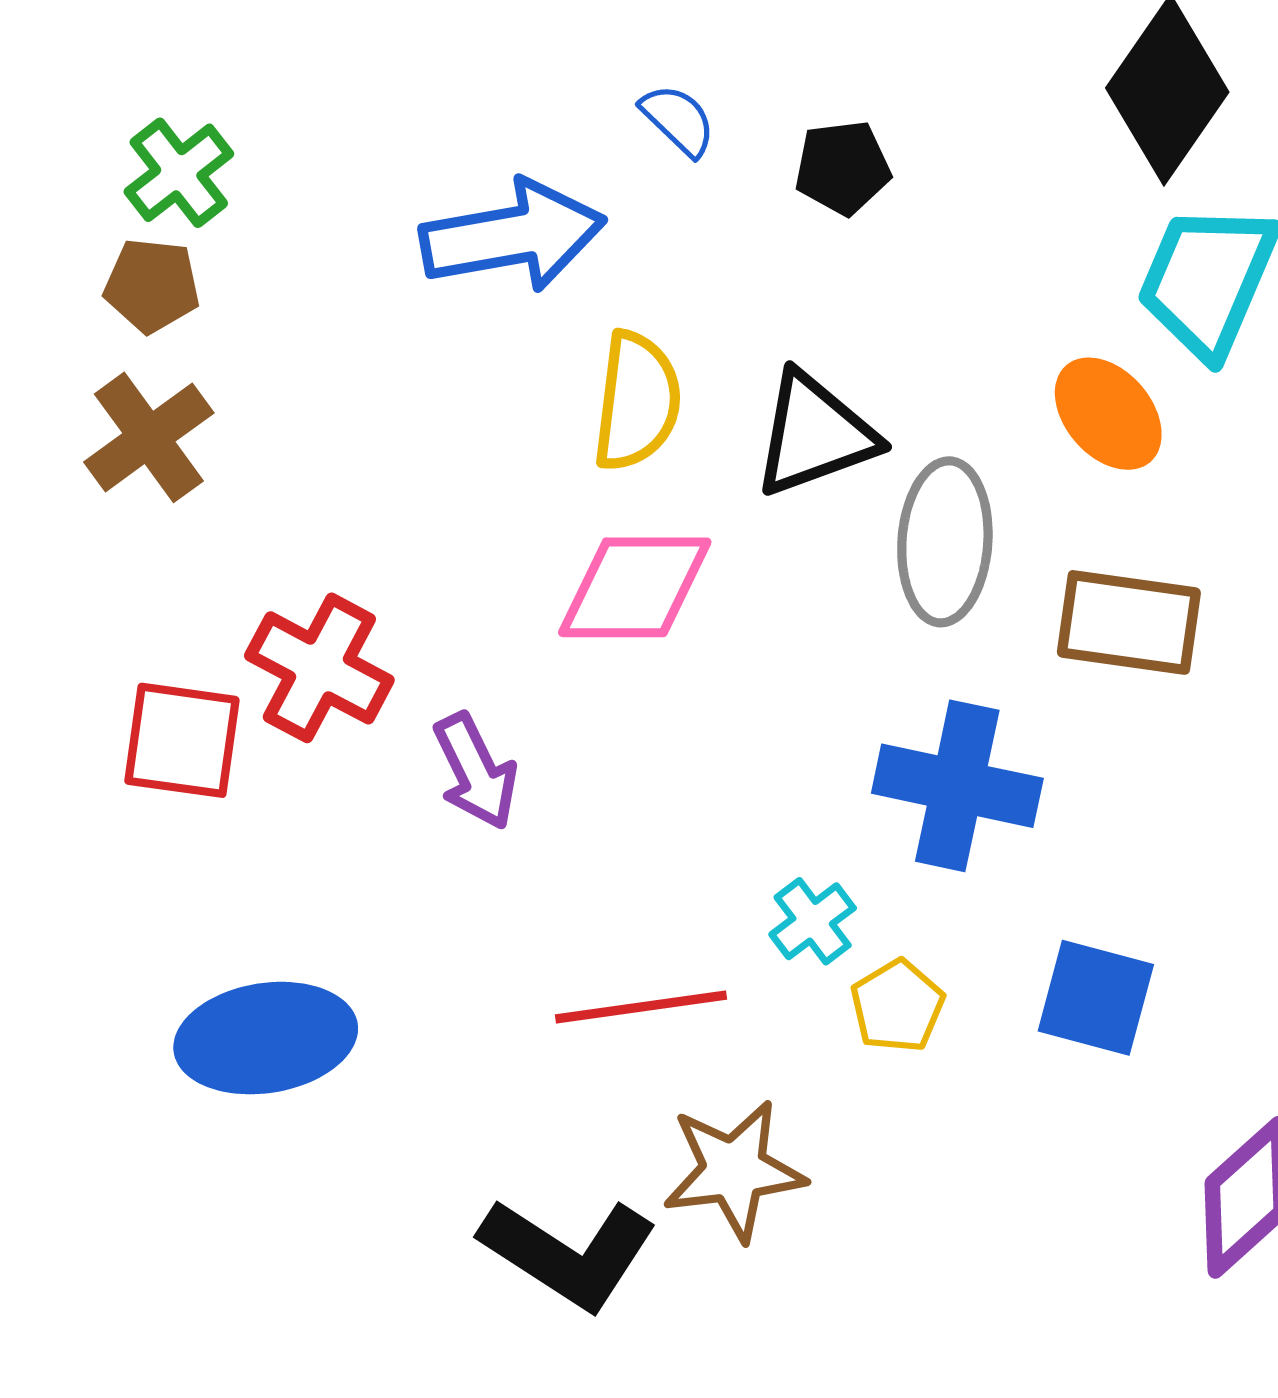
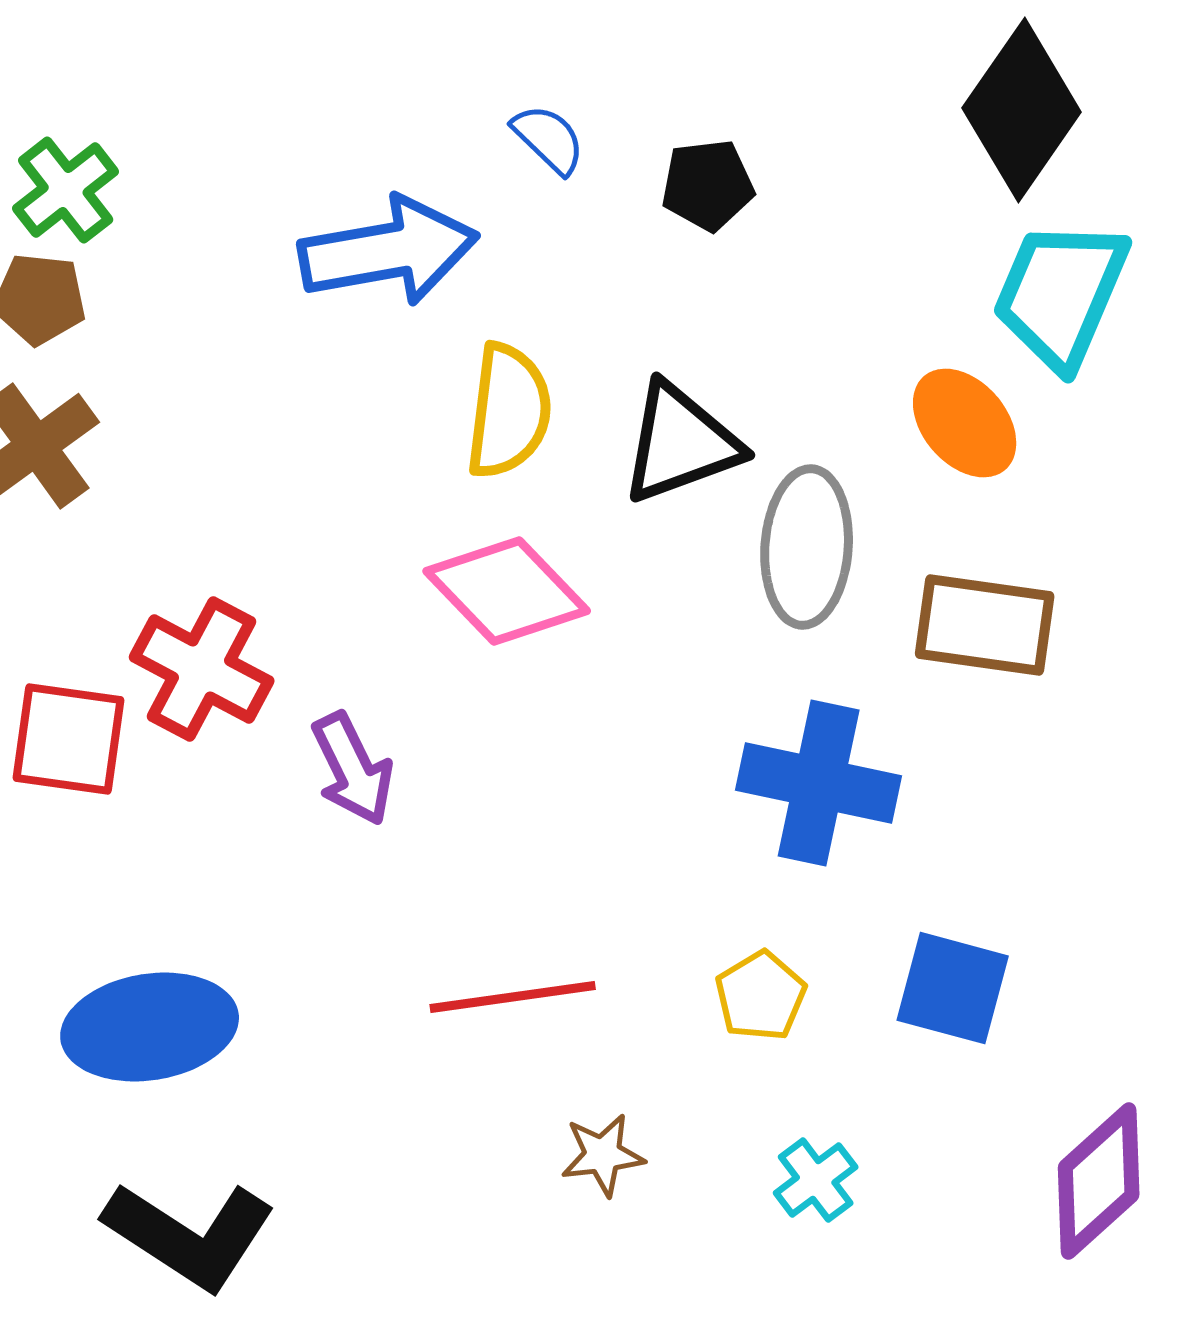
pink diamond: (635, 587) -> (507, 591), turned 46
cyan cross: (813, 921) -> (816, 1180), moved
brown star: (734, 1170) -> (603, 1155), size x0.6
black L-shape: (569, 1253) -> (190, 1235), moved

